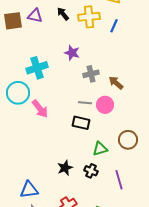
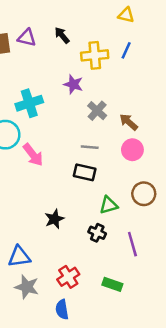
yellow cross: (89, 17) -> (95, 55), moved
gray cross: (91, 74) -> (97, 111), turned -35
pink circle: (105, 105) -> (132, 150), moved
black star: (65, 168) -> (54, 219), moved

